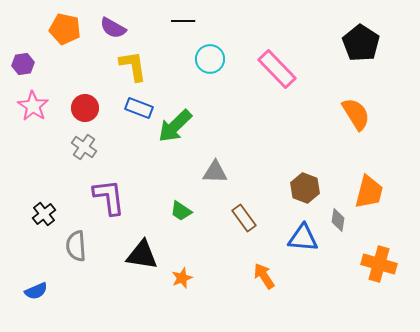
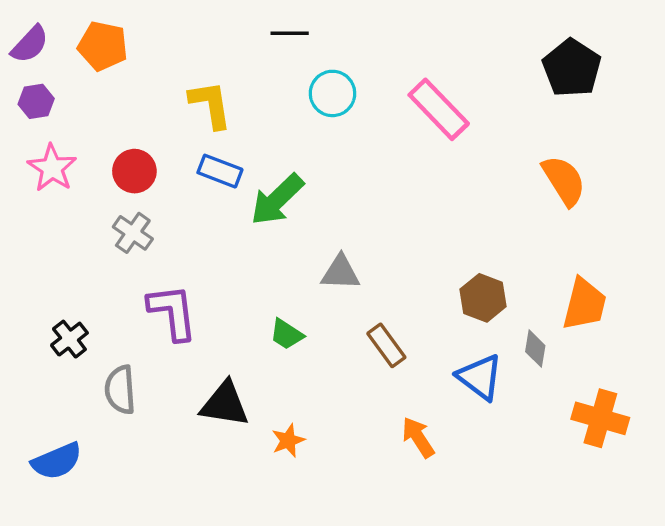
purple semicircle: (113, 28) -> (30, 44), moved, turned -76
blue triangle: (303, 238) -> (480, 377), turned 32
blue semicircle: (36, 291) -> (57, 461), size x1.4

